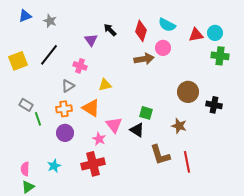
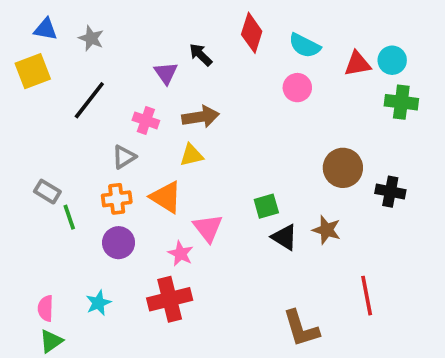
blue triangle: (25, 16) -> (46, 29), turned 32
red diamond: (141, 31) -> (252, 33), moved
brown arrow: (144, 59) -> (201, 117), moved
yellow square: (18, 61) -> (33, 71), moved
green square: (146, 113) -> (266, 206), turned -32
black triangle: (137, 130) -> (285, 237), moved
brown L-shape: (160, 155) -> (301, 328), moved
red line: (187, 162) -> (367, 296), moved

